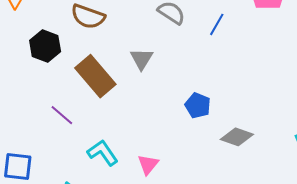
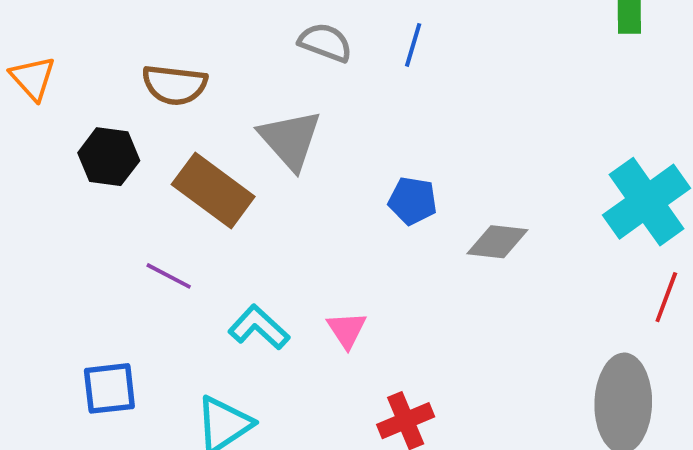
gray triangle: (141, 59) -> (290, 140), size x1.5

